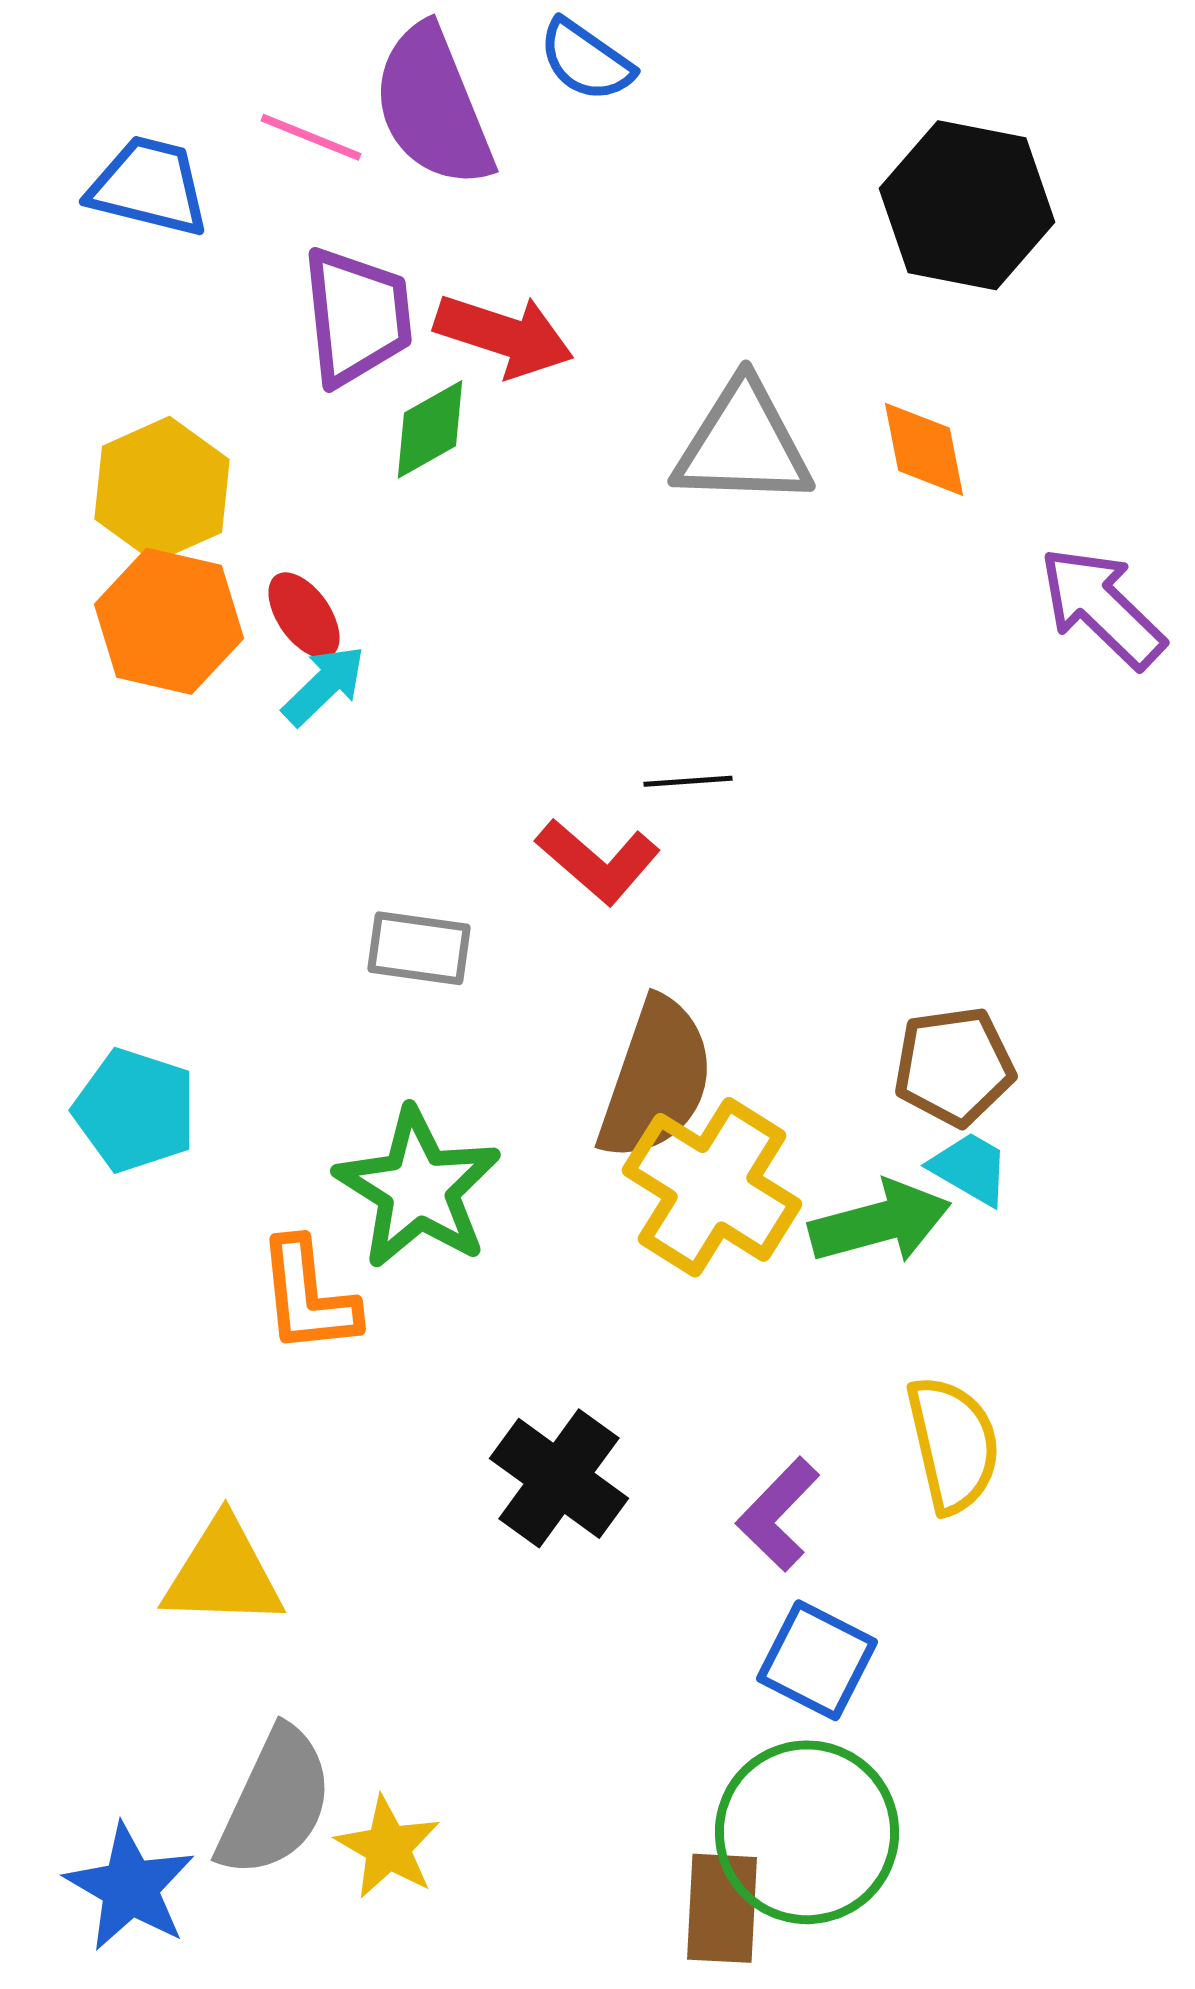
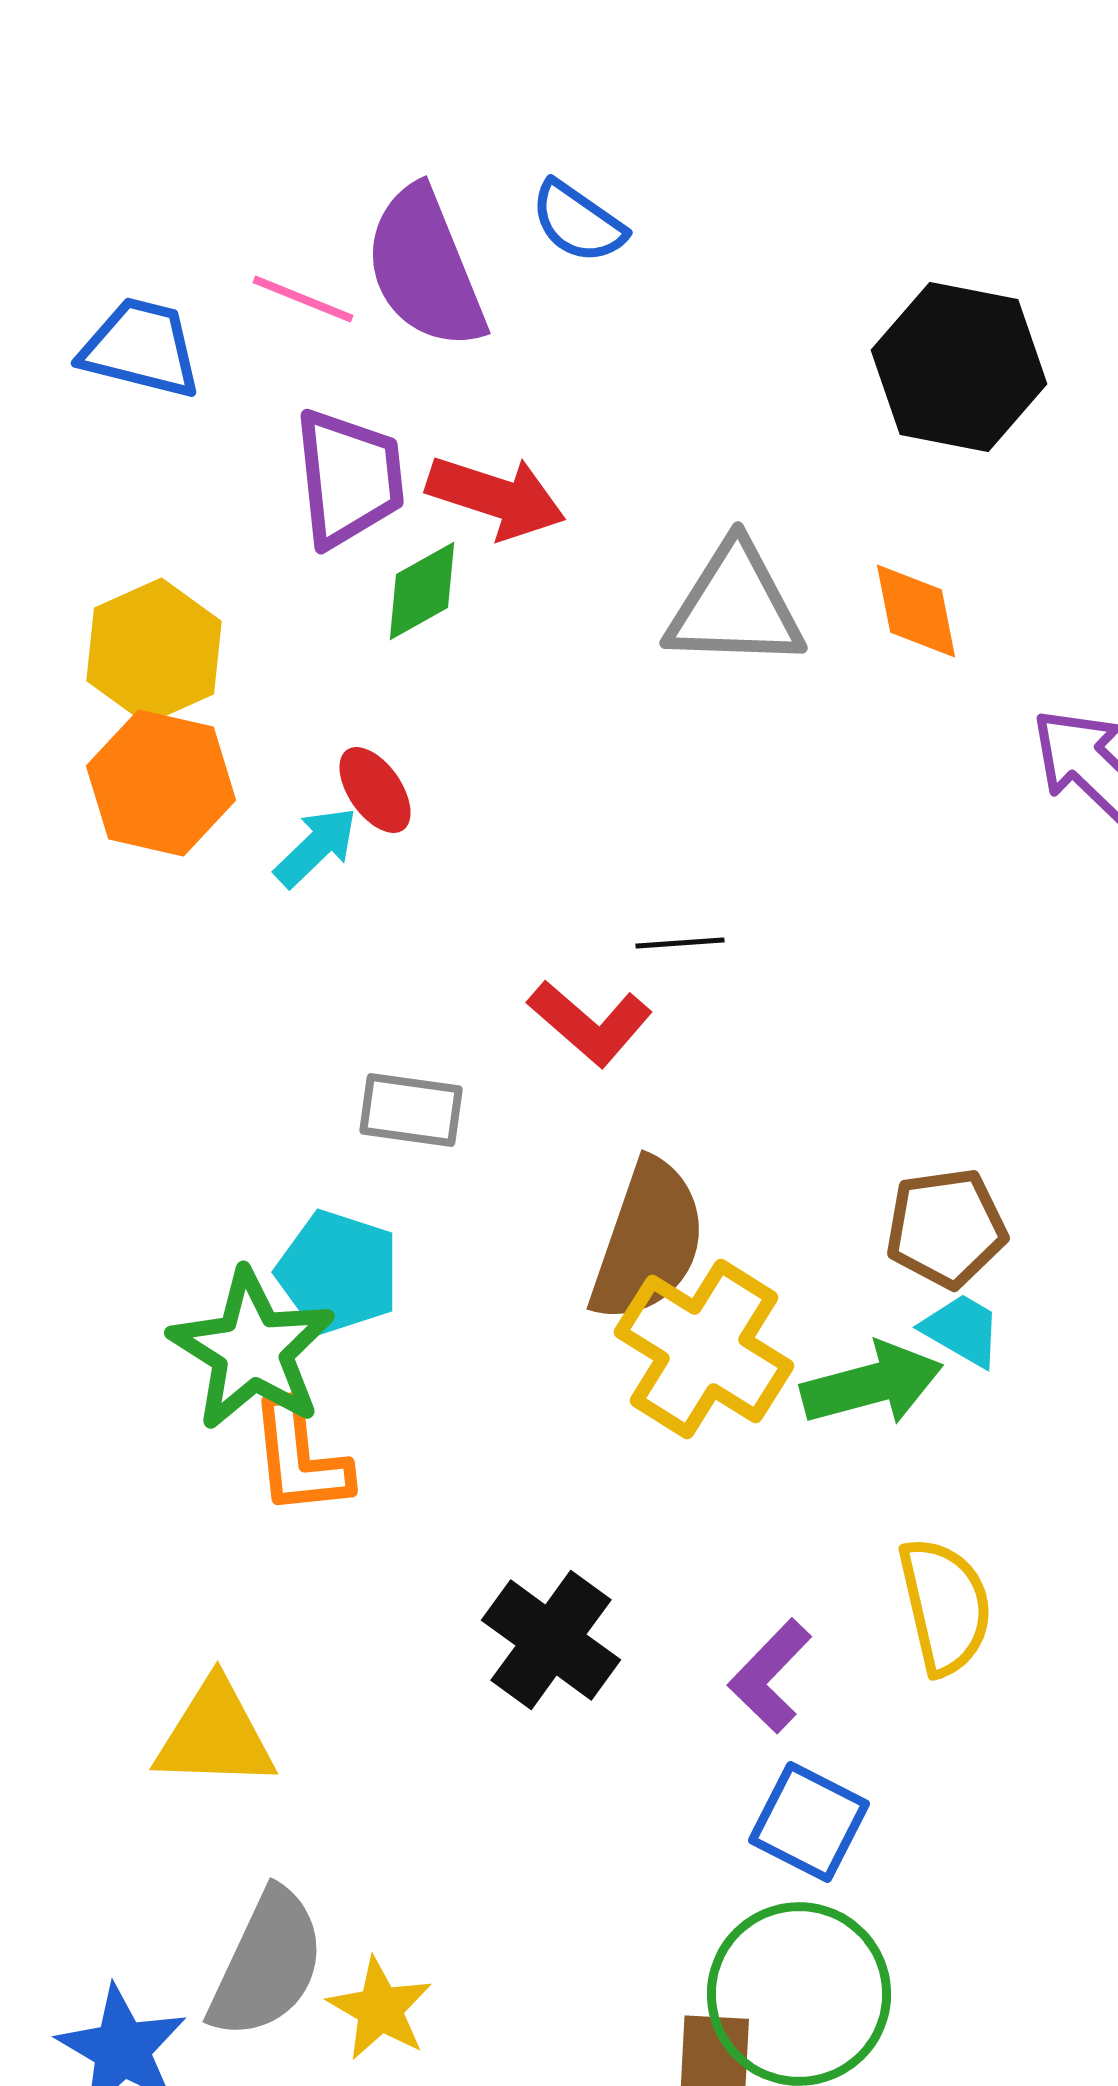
red ellipse: (304, 615) -> (375, 790), moved
cyan pentagon: (135, 1110) -> (338, 1272), moved
green star: (418, 1188) -> (252, 1350), moved

